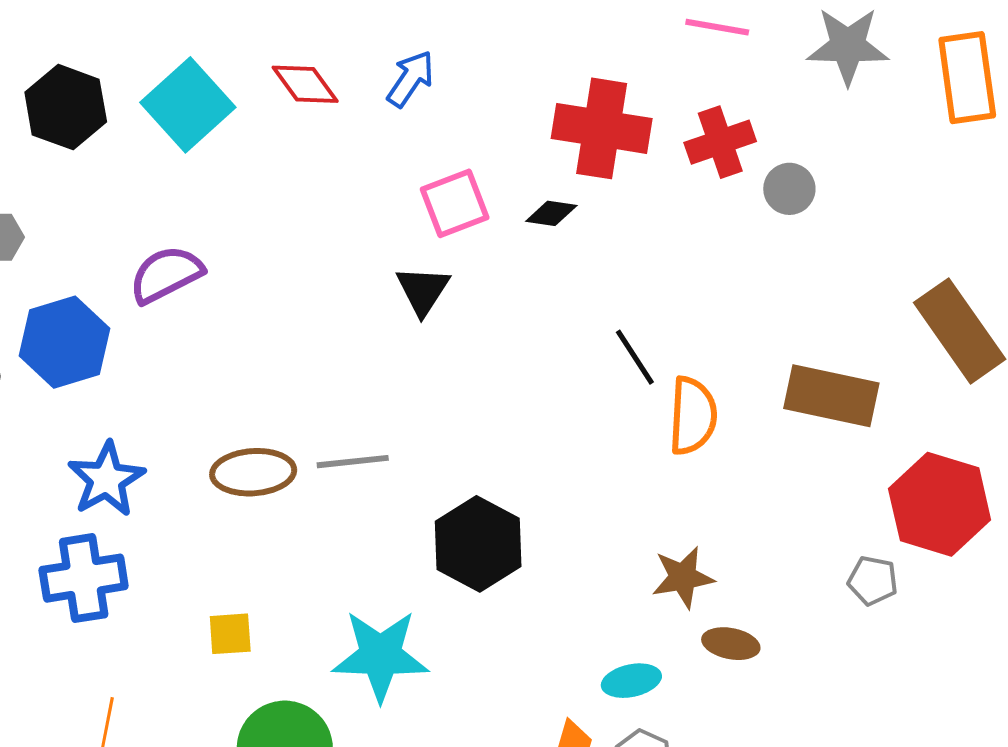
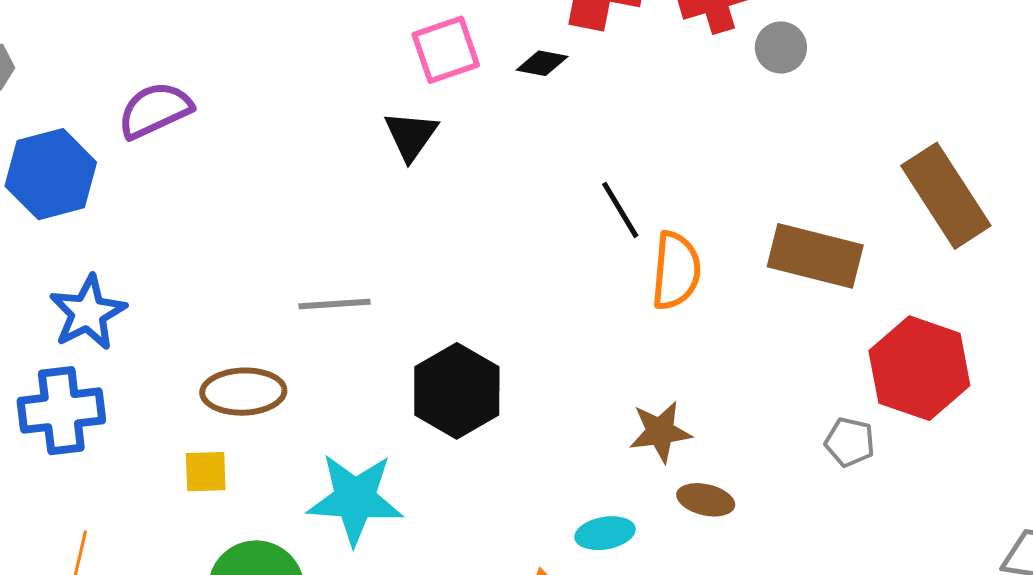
brown ellipse: (253, 472) -> (243, 392), moved

